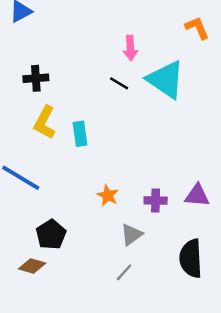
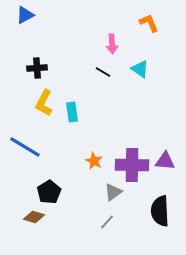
orange L-shape: (197, 28) -> (149, 23), moved
cyan triangle: (166, 80) -> (140, 69), size x0.6
purple cross: (156, 201) -> (132, 165), size x1.8

